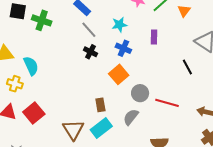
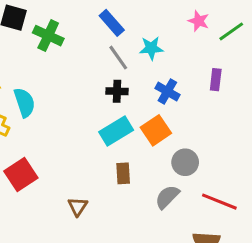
cyan star: (119, 25) -> (151, 48), moved
black cross: (91, 52) -> (117, 91), turned -32
red line: (167, 103) -> (219, 202), moved
cyan rectangle: (101, 128) -> (116, 131), moved
brown triangle: (73, 130) -> (78, 206), size x0.6

